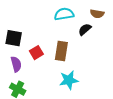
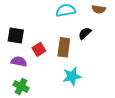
black semicircle: (85, 29) -> (85, 33), moved
purple semicircle: (16, 64) -> (19, 61), turned -63

